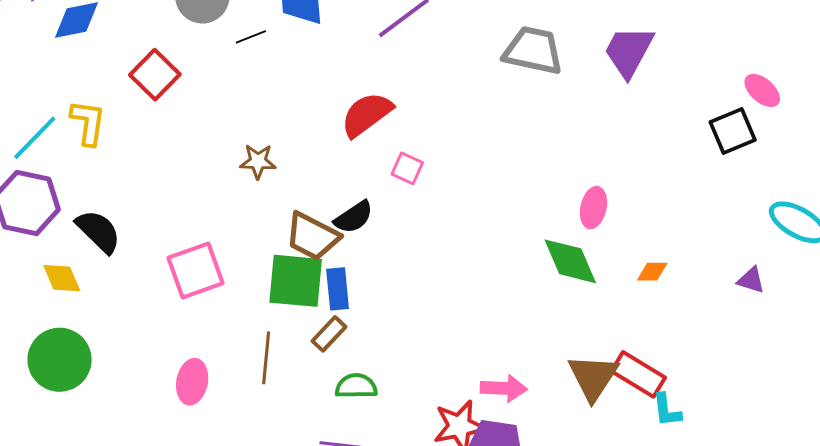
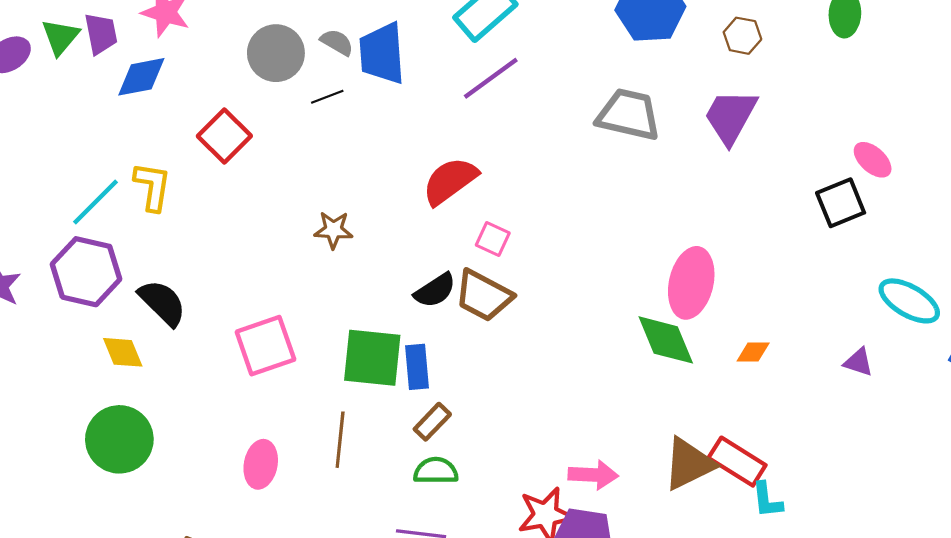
pink ellipse: (594, 208) -> (691, 283), size x1.6
brown trapezoid: (312, 236) -> (483, 296), moved
brown rectangle: (329, 334) -> (432, 422), moved
brown triangle: (593, 377) -> (689, 464), turned 30

